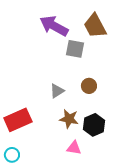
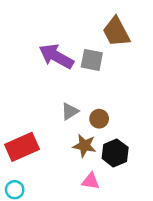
purple arrow: (54, 26) -> (56, 56), moved
brown circle: (89, 86) -> (99, 119), moved

